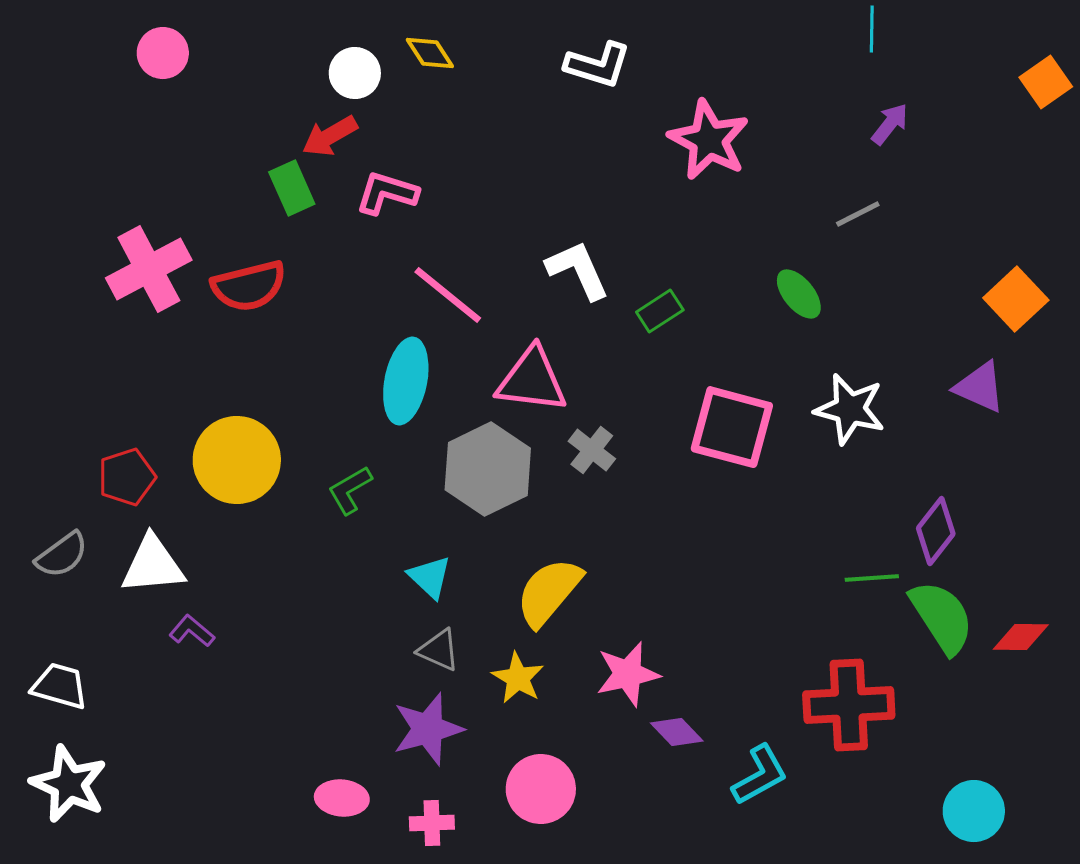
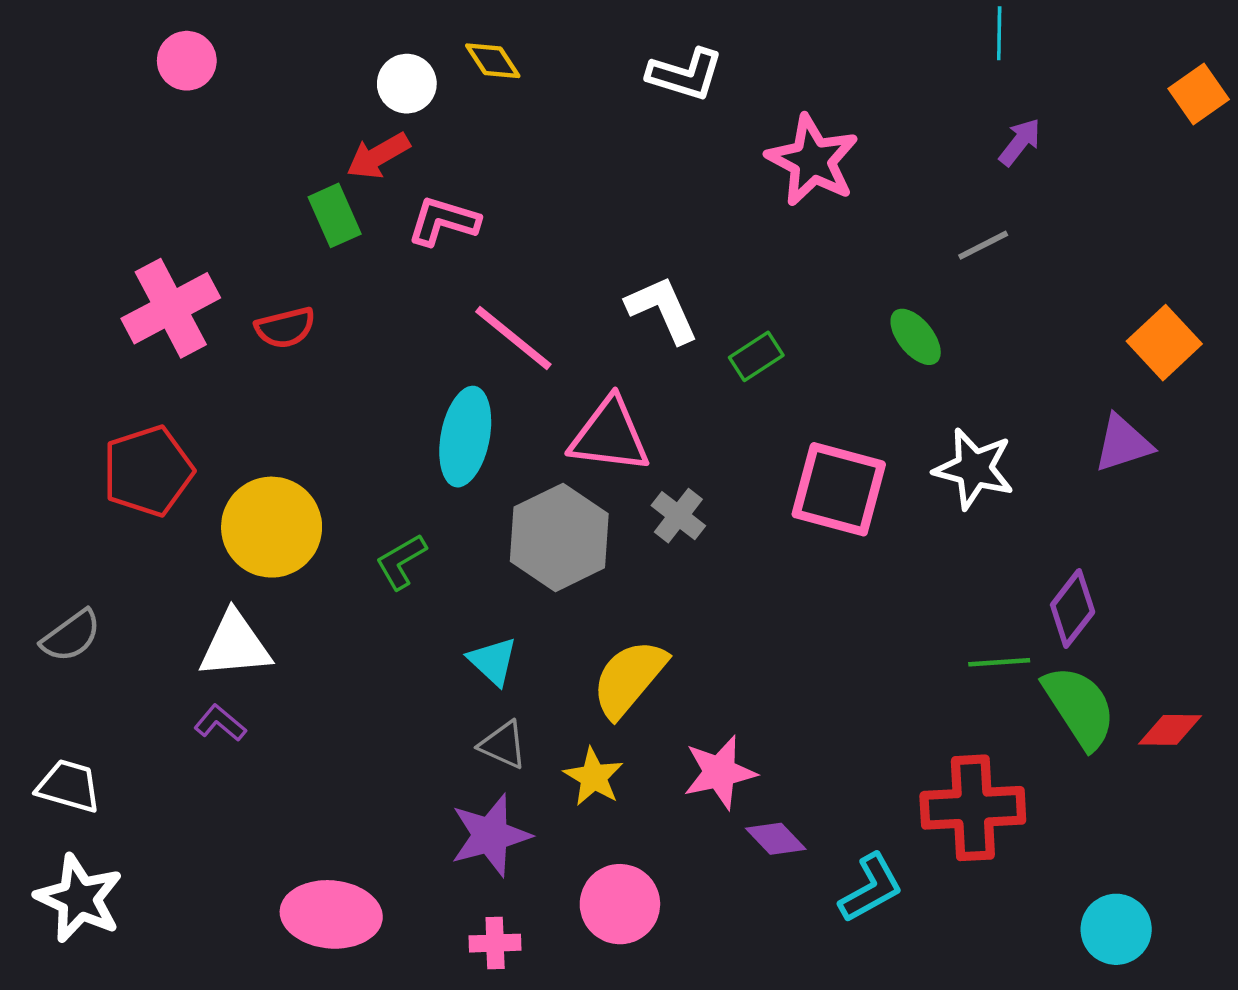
red semicircle: (249, 286) -> (285, 328), size x0.7
purple triangle: (980, 387) -> (1123, 443), turned -42
red pentagon: (127, 477) -> (148, 471), moved, size x1.4
white triangle: (153, 565) -> (235, 645), moved
pink ellipse: (342, 798) -> (331, 914), moved, size x1.6

